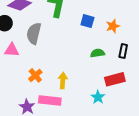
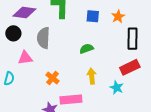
black rectangle: (123, 51) -> (133, 39), size x1.5
green semicircle: (97, 53) -> (86, 49), moved
yellow arrow: (63, 81) -> (92, 76), moved

